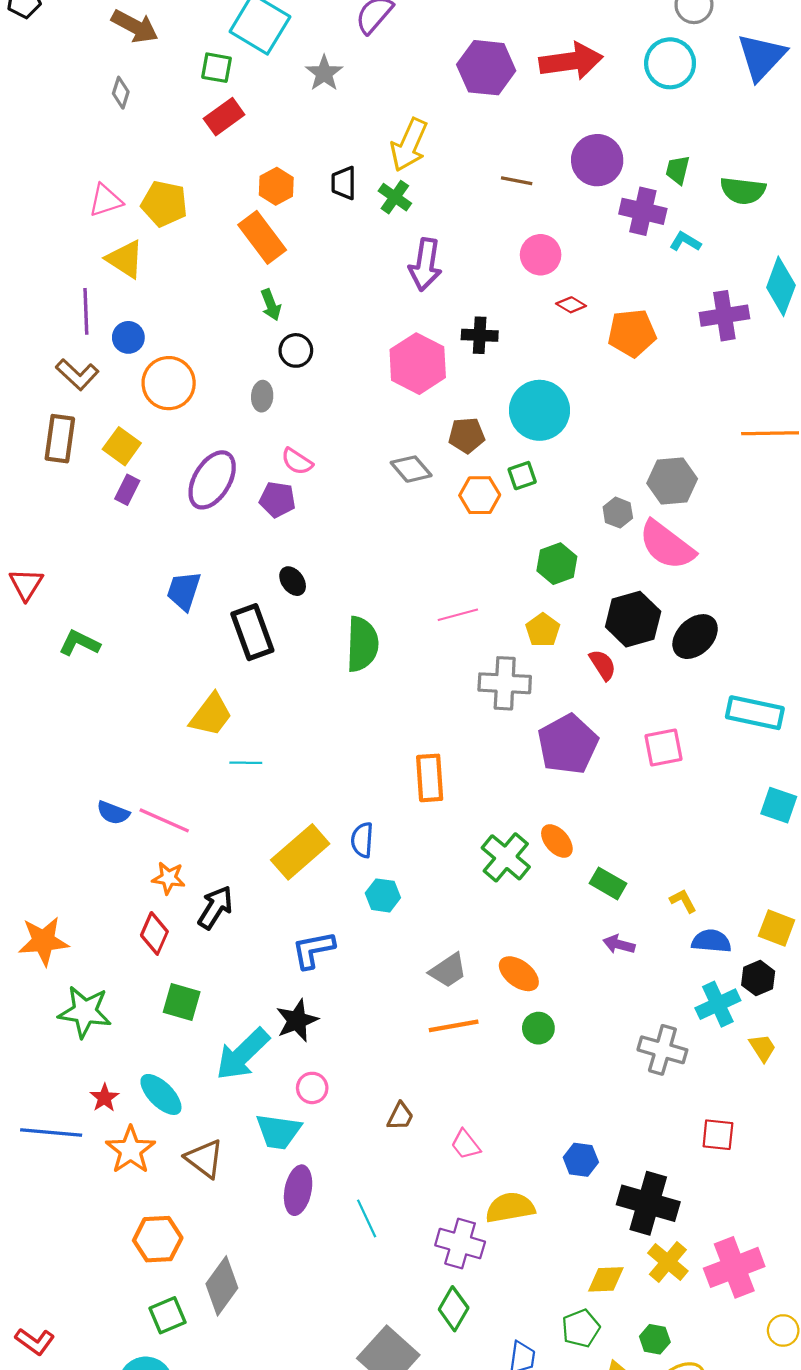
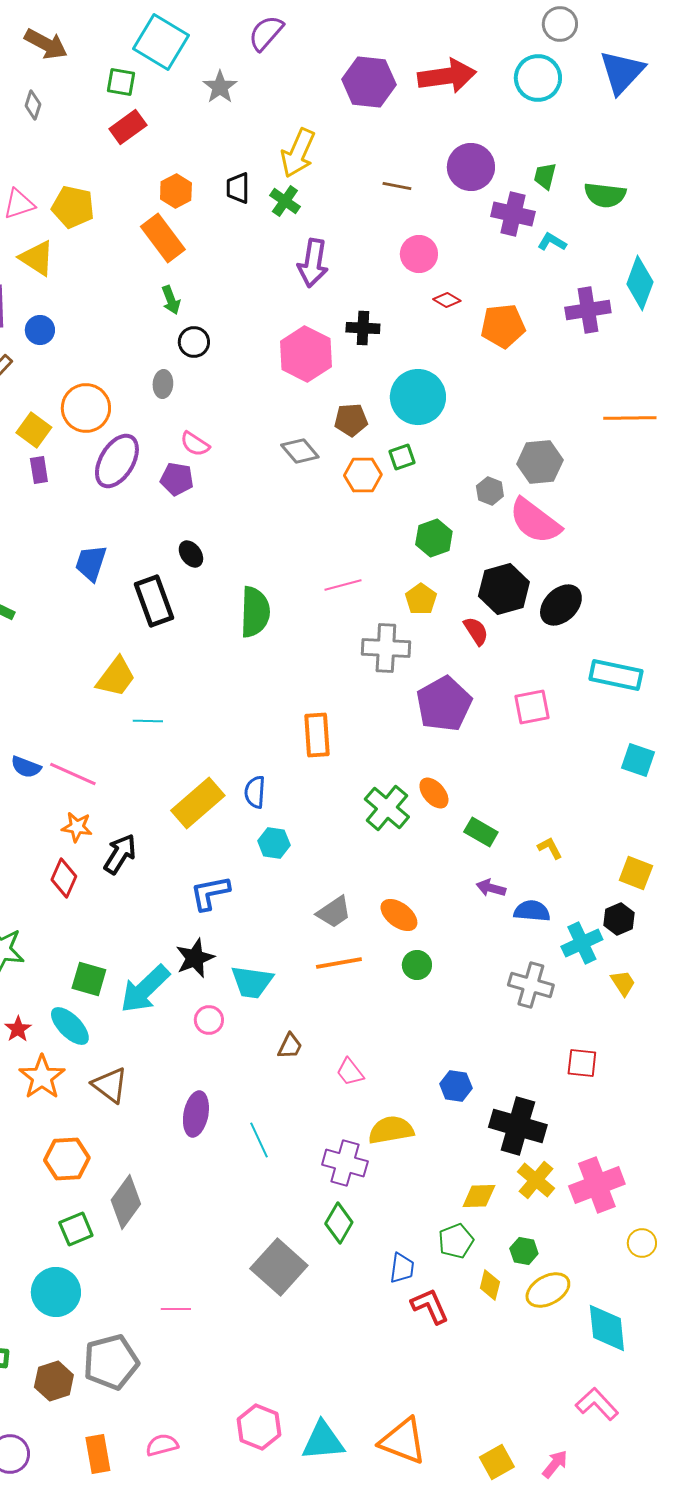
orange circle: (169, 383) -> (86, 408), moved
purple rectangle: (127, 490) -> (39, 470), turned -36
blue semicircle: (711, 941) -> (532, 911), moved
green square: (182, 1002) -> (89, 979), moved
cyan trapezoid: (278, 1131) -> (252, 982), moved

